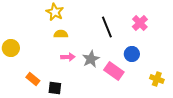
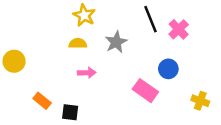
yellow star: (55, 12) -> (84, 15), moved
black line: (107, 27) -> (150, 19), moved
gray star: (91, 59) -> (116, 42), moved

